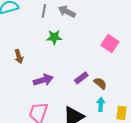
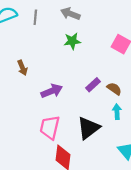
gray line: (44, 11) -> (35, 17), moved
green star: (54, 37) -> (72, 41), moved

